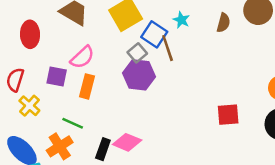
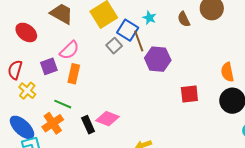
brown semicircle: (223, 23) -> (184, 19), turned 140
red ellipse: (30, 34) -> (26, 32), turned -50
purple hexagon: (139, 75) -> (158, 59), moved
purple square: (57, 76) -> (49, 66), turned -30
black rectangle: (103, 149) -> (88, 125), turned -42

